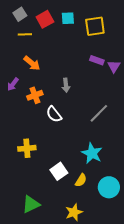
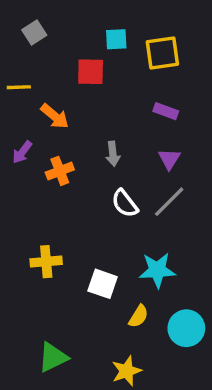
red square: (45, 19) -> (91, 72), moved, turned 30
yellow line: (25, 34) -> (19, 87), moved
purple triangle: (114, 66) -> (169, 159), moved
white semicircle: (54, 114) -> (125, 203), moved
cyan star: (92, 153) -> (157, 270), turned -30
white square: (59, 171) -> (103, 284), moved, turned -36

